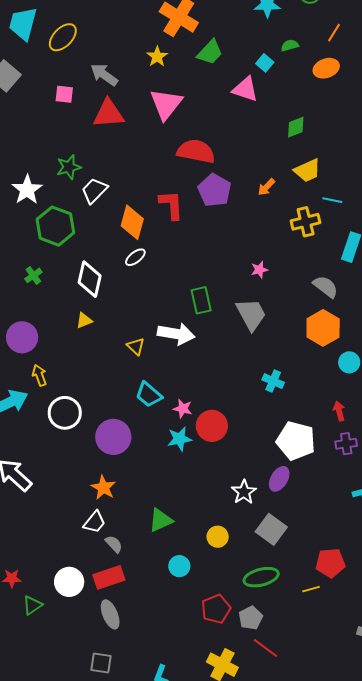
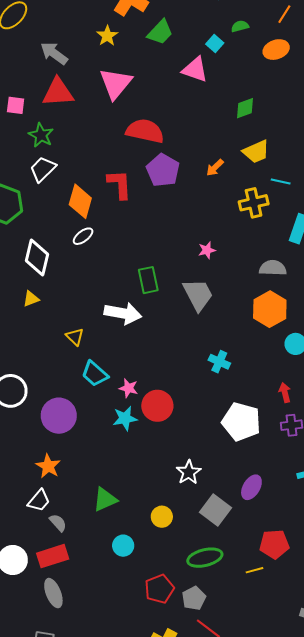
pink square: (64, 94) -> (16, 105), moved
green star: (69, 167) -> (41, 135), moved, turned -30
gray semicircle: (326, 287) -> (273, 268), turned -36
yellow triangle: (136, 346) -> (75, 337), moved
purple ellipse: (279, 479) -> (251, 487), moved

